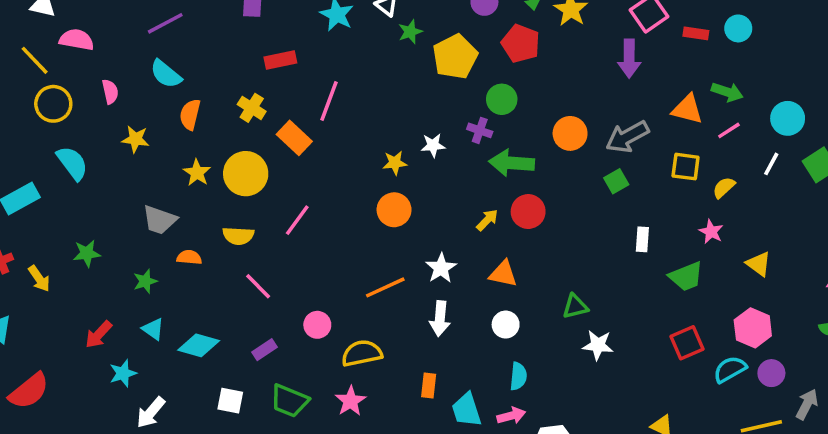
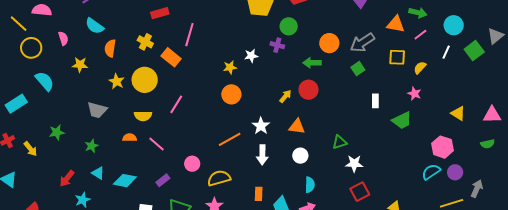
green arrow: (512, 163) -> (312, 63), moved, size x0.7
orange semicircle: (189, 257) -> (130, 138), moved
yellow triangle: (759, 264) -> (458, 113), moved
red square: (687, 343) -> (360, 192), moved

